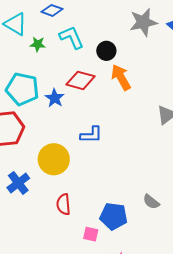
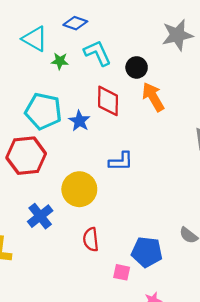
red diamond: (80, 80) -> (108, 101), turned 76

